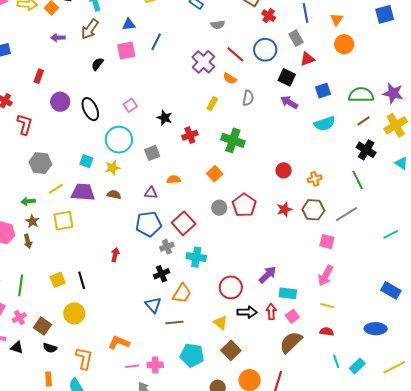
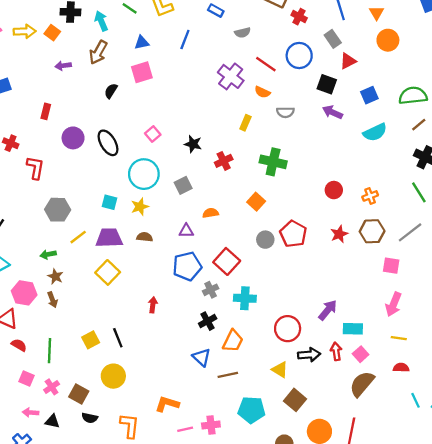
blue line: (156, 42) -> (185, 40), moved
gray semicircle: (248, 98) -> (285, 112), turned 84
yellow square: (63, 221) -> (108, 272), moved, turned -30

